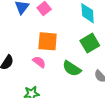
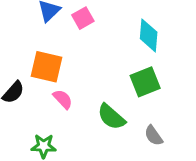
orange square: (48, 41) -> (46, 67), moved

